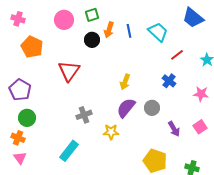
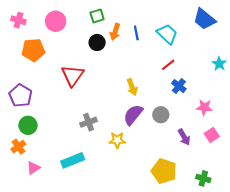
pink circle: (64, 20) -> (56, 21), moved
orange pentagon: (32, 47) -> (33, 50), turned -30
red line: (177, 55) -> (168, 65), moved
yellow arrow: (125, 82) -> (132, 87), turned -42
pink star: (201, 94) -> (204, 107), moved
orange cross: (18, 138) -> (18, 147), turned 32
cyan rectangle: (69, 151) -> (73, 160), turned 30
pink triangle: (20, 158) -> (33, 168), moved, turned 32

